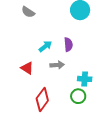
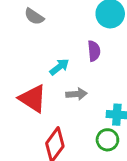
purple semicircle: (68, 45) -> (94, 51), moved
red triangle: (27, 68) -> (33, 99), size x1.5

